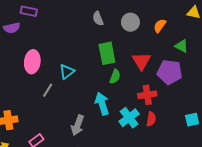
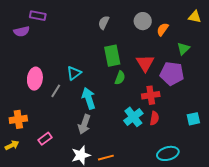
gray semicircle: (98, 19) -> (104, 23), turned 48
gray circle: (130, 22) -> (143, 21), moved
green triangle: (182, 46) -> (183, 49), turned 48
pink ellipse: (32, 62) -> (35, 79), moved
cyan arrow: (102, 104) -> (89, 98), moved

